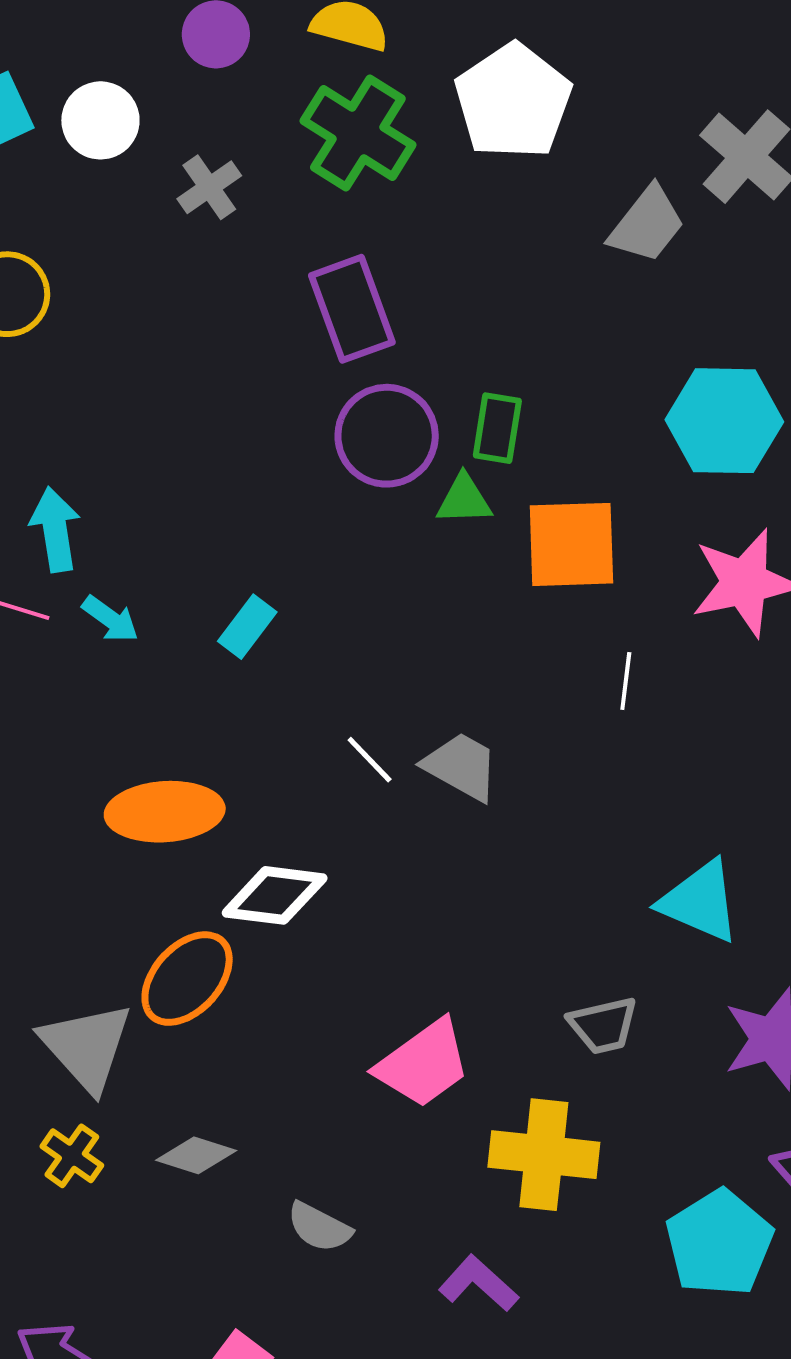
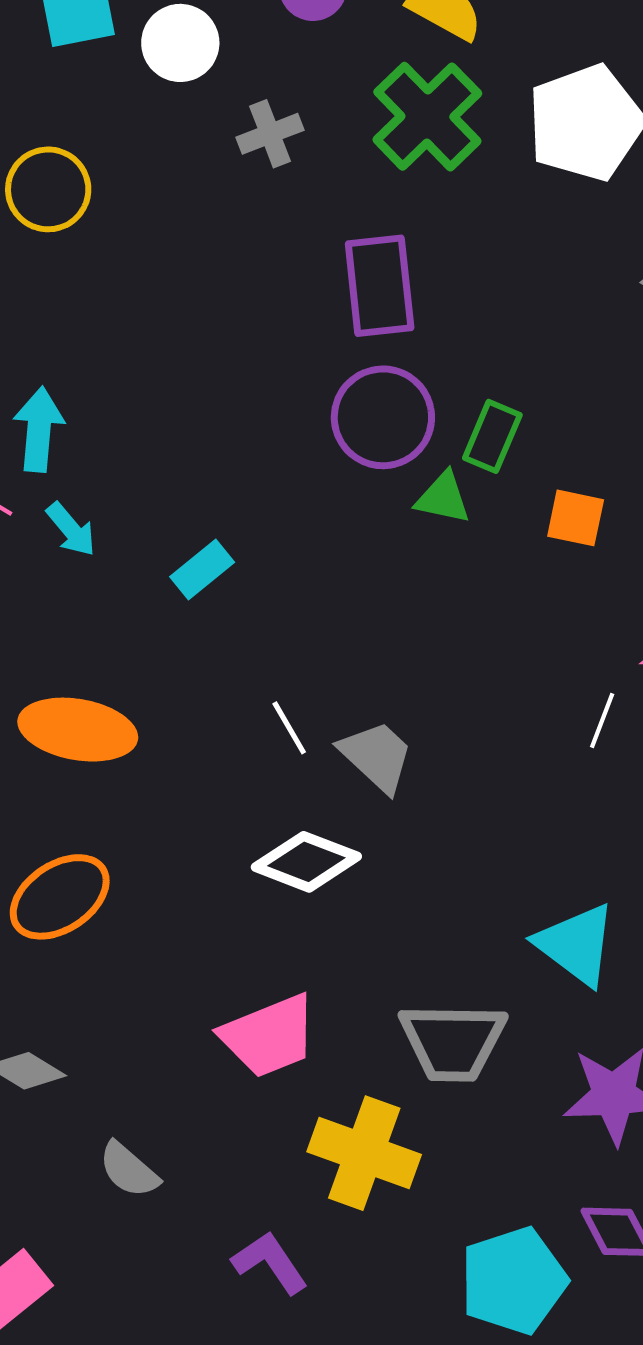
orange square: (571, 544) -> (576, 518), moved, size x0.6
white line: (626, 681) -> (602, 721), moved
white diamond: (275, 895) -> (306, 862), moved
gray trapezoid: (603, 1025) -> (453, 1042), size x1.5

